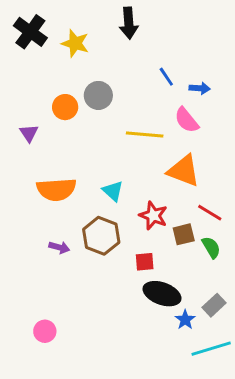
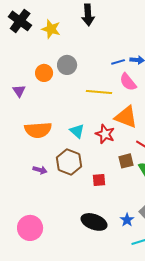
blue line: (166, 77) -> (118, 62), moved, turned -72
red star: (153, 216) -> (105, 134), moved
black ellipse: (162, 294) -> (94, 222), moved
pink circle: (45, 331) -> (30, 228), size x1.6

